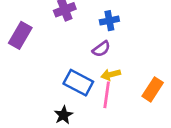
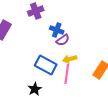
blue cross: (109, 21) -> (57, 30), moved, turned 32

